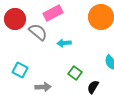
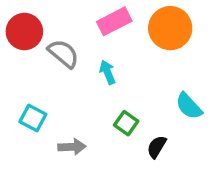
pink rectangle: (53, 13) -> (114, 21), moved
cyan arrow: (64, 43) -> (107, 72), turned 72

